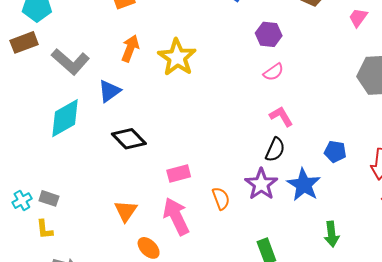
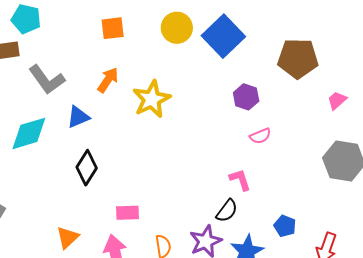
pink semicircle: (273, 72) -> (260, 136), moved
black diamond: (129, 139) -> (87, 168), turned 64

